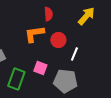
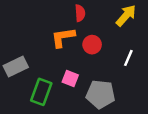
white line: (74, 54) -> (128, 58), moved

